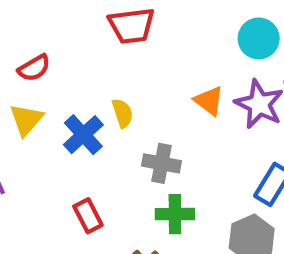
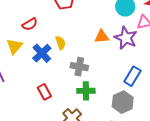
red semicircle: (34, 68) -> (30, 24), moved
orange triangle: (209, 101) -> (102, 36), turned -42

